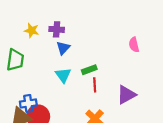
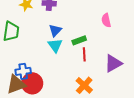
pink semicircle: (134, 45) -> (106, 20), moved
blue triangle: (63, 48) -> (55, 30), moved

